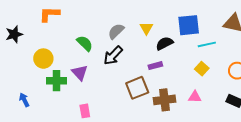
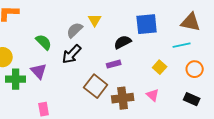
yellow triangle: (146, 28) -> (95, 20), moved
cyan line: (207, 44) -> (182, 45), moved
brown square: (137, 88) -> (96, 86), turned -30
pink triangle: (195, 97) -> (153, 95), turned 40

